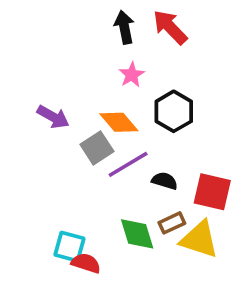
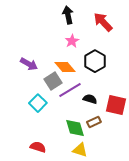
red arrow: (170, 27) -> (103, 22), moved
yellow triangle: (199, 239) -> (80, 150), moved, size x0.7
cyan square: (69, 247) -> (38, 103), moved, turned 30
red semicircle: (86, 263) -> (38, 147), moved

